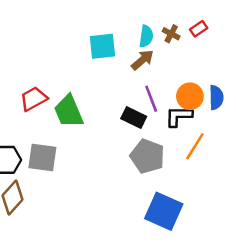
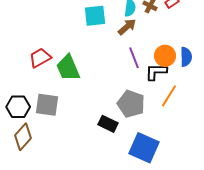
black rectangle: (134, 117) -> (108, 124), moved

